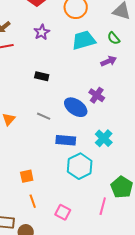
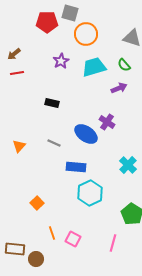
purple star: (42, 32) -> (61, 61), moved
cyan cross: (104, 138) -> (128, 165), moved
orange square: (27, 176) -> (37, 203), turned -32
orange line: (33, 201) -> (52, 233), moved
pink line: (103, 206) -> (113, 243), moved

